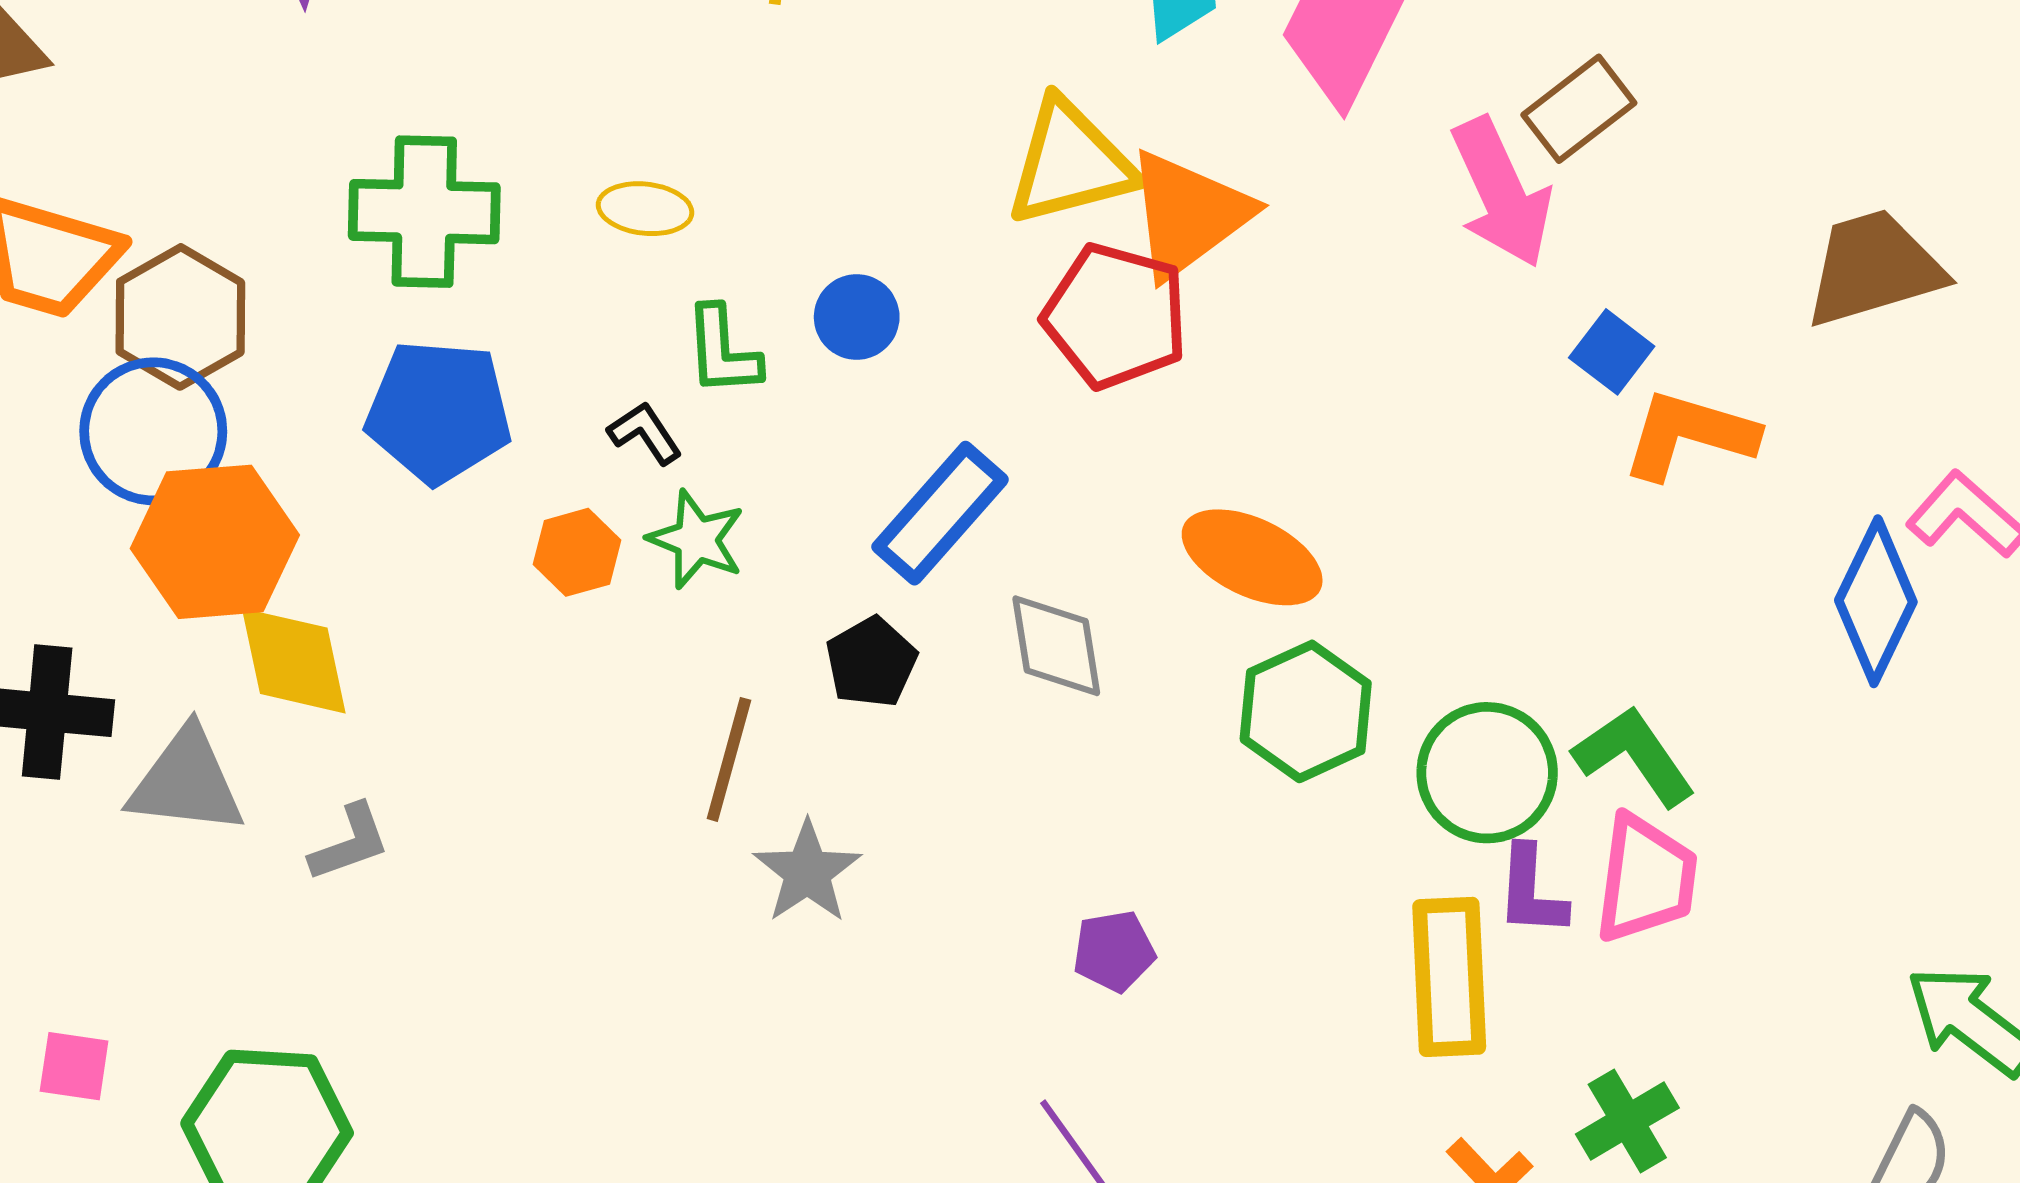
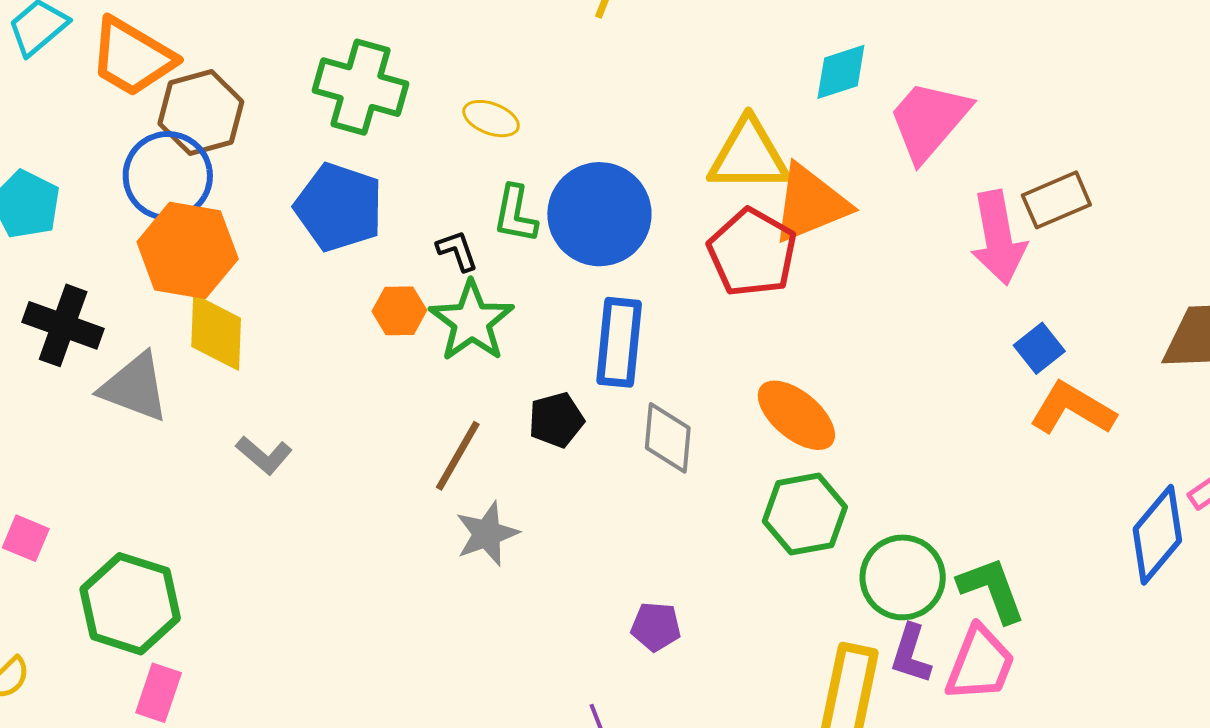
blue circle: (857, 317) -> (599, 214), size x2.0
blue rectangle: (940, 513) -> (619, 342), turned -50
green star: (696, 539) -> (472, 321), size x1.4
gray L-shape: (350, 843) -> (264, 455), moved, turned 46

